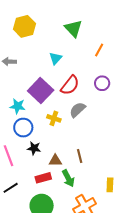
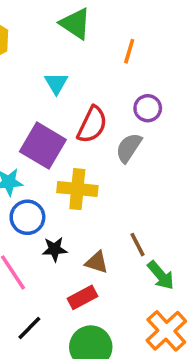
gray semicircle: (77, 110) -> (129, 148), moved
yellow cross: (54, 118) -> (77, 189), size x1.5
brown triangle: (55, 161) -> (97, 262), turned 32
green arrow: (68, 178) -> (161, 275), moved

